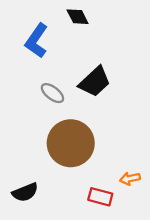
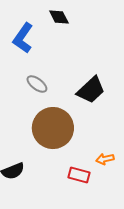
black trapezoid: (95, 82) -> (91, 90), moved

